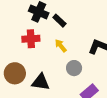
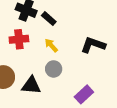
gray circle: (74, 68) -> (54, 69), moved

